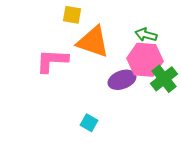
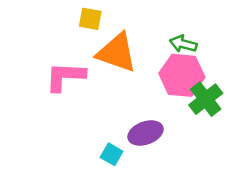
purple ellipse: (122, 80) -> (145, 133), moved

